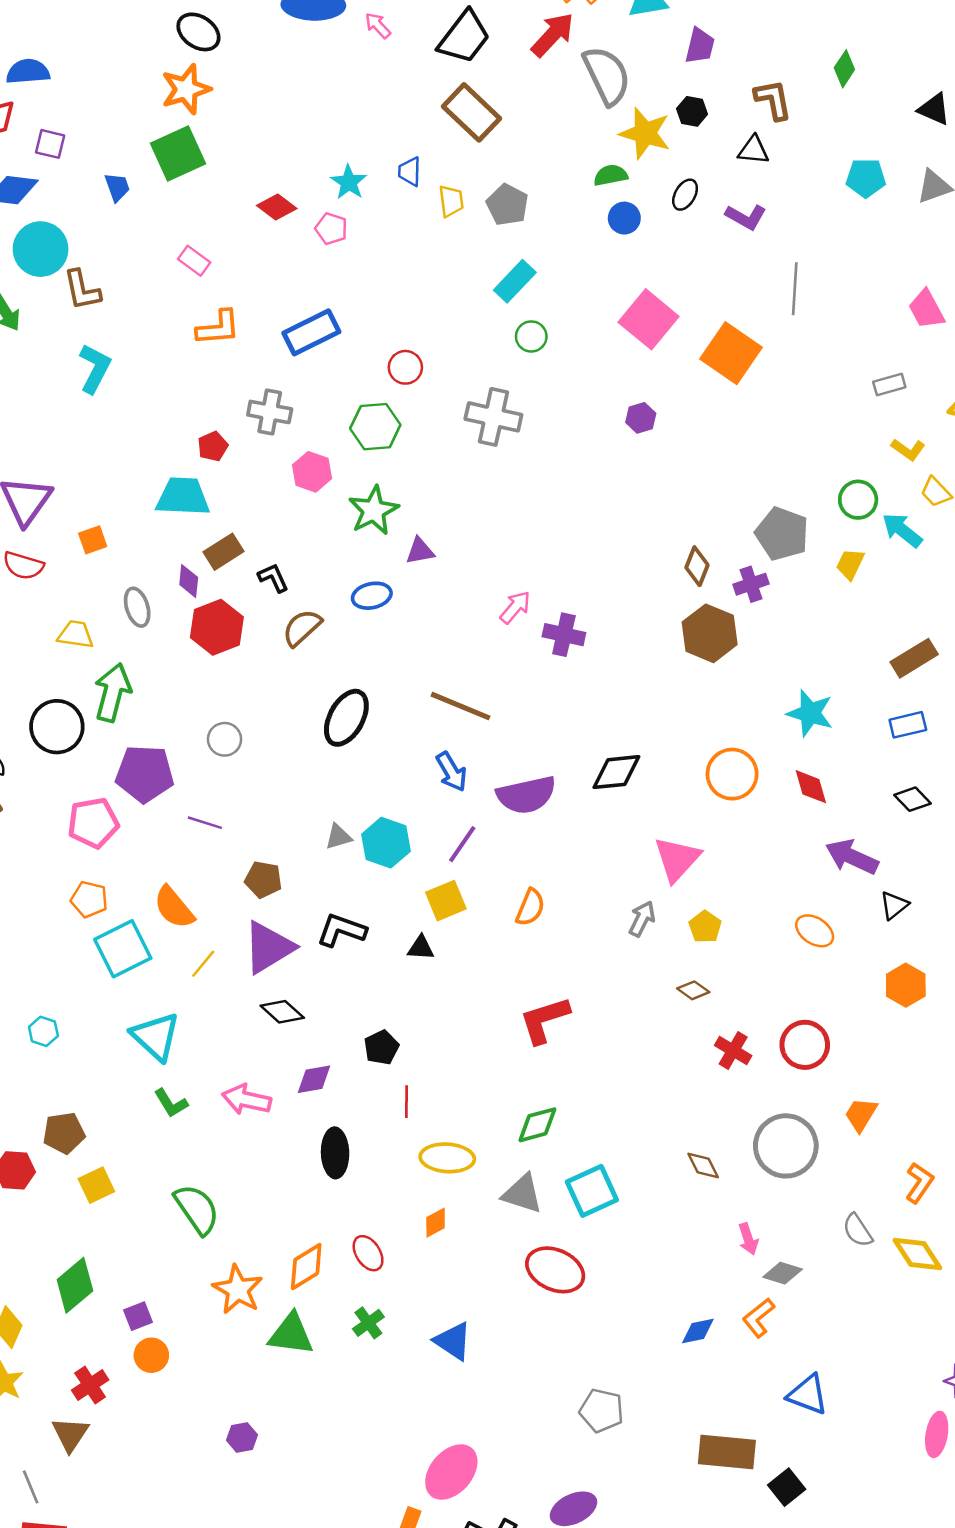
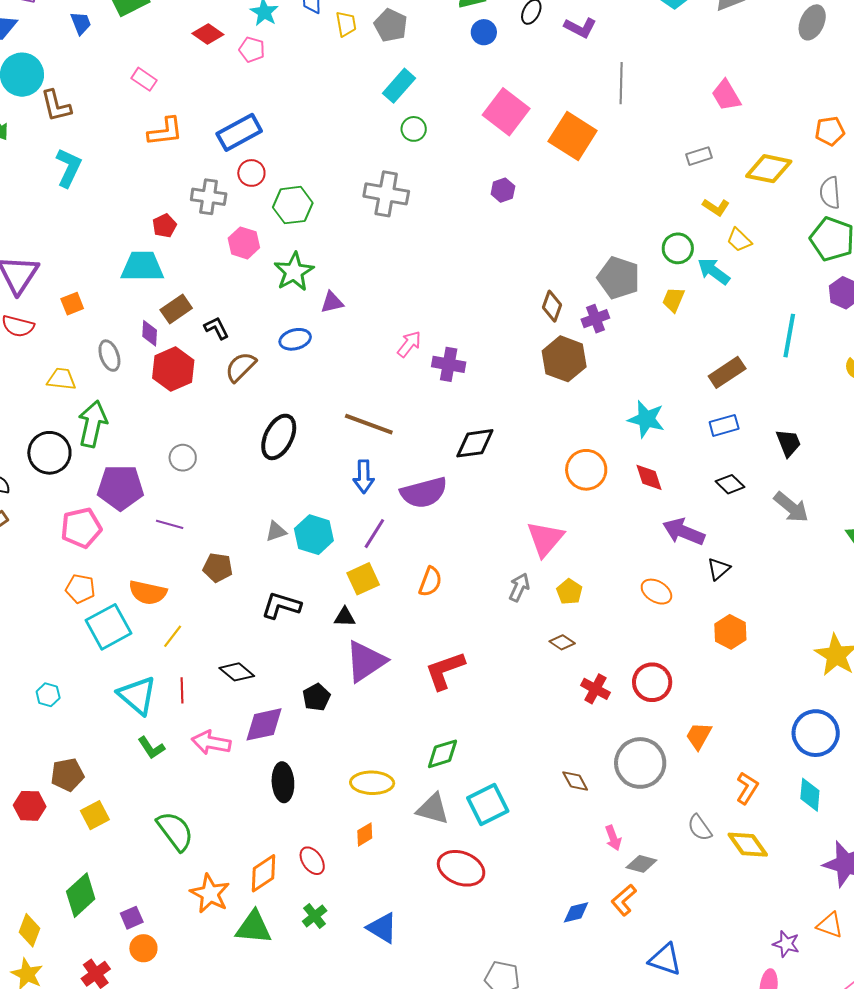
red circle: (405, 367) -> (251, 173), moved
blue arrow: (451, 772) -> (364, 477), turned 32
black diamond: (616, 772) -> (475, 443), moved
orange semicircle: (174, 907) -> (148, 593), turned -36
purple triangle: (269, 947) -> (366, 661), moved
purple diamond: (314, 1079) -> (264, 724), size x1.4
red line: (407, 1102) -> (182, 690), moved

